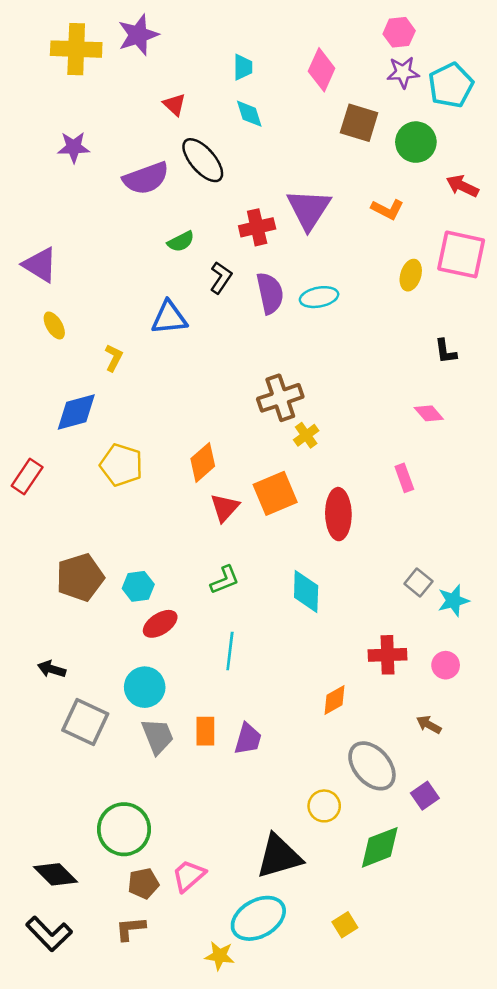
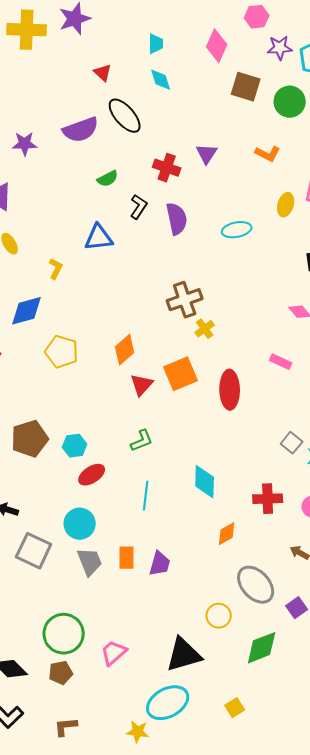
pink hexagon: (399, 32) -> (257, 17), moved
purple star: (74, 147) -> (25, 144), moved
purple triangle: (309, 209) -> (207, 154), size x0.6
red cross: (257, 227) -> (167, 168), turned 32
cyan ellipse: (319, 297) -> (237, 230), moved
pink rectangle: (404, 478) -> (281, 362), turned -45
cyan diamond: (306, 592) -> (205, 482), moved
pink trapezoid: (189, 876) -> (114, 653), moved
brown pentagon: (143, 883) -> (61, 673), moved
brown L-shape: (130, 929) -> (66, 727), moved

